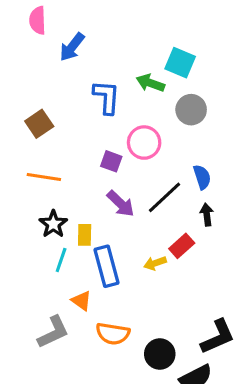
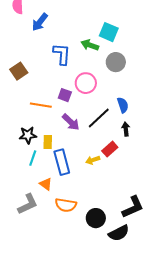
orange line: (44, 177) -> (41, 105), moved
black star: (53, 224) -> (28, 135), turned 30

